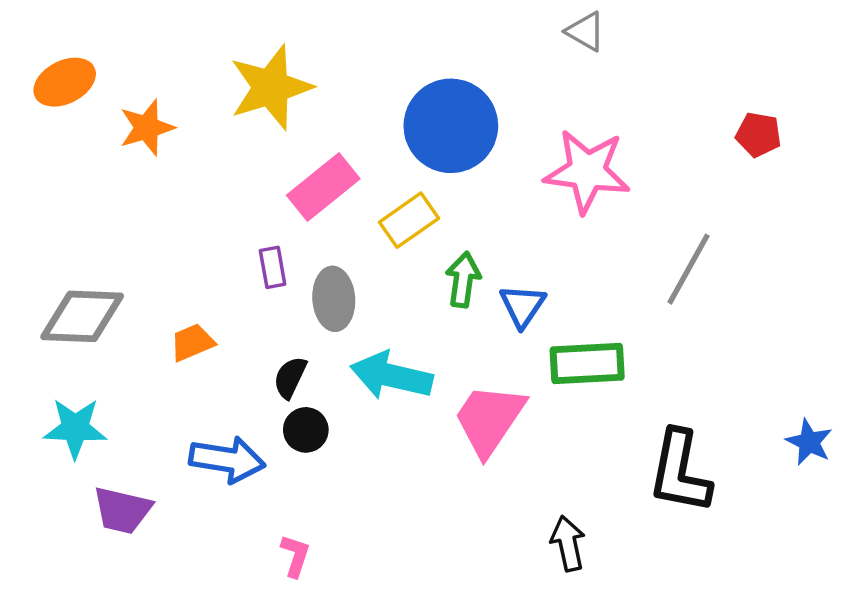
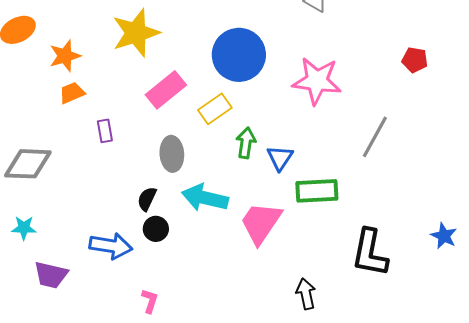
purple rectangle: (273, 267) -> (105, 131), moved
orange trapezoid: (192, 343) -> (72, 93), moved
cyan star: (75, 428) -> (24, 228), size x0.7

